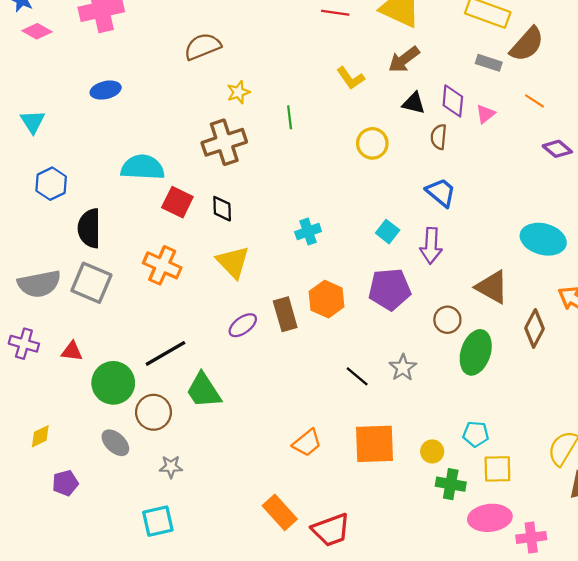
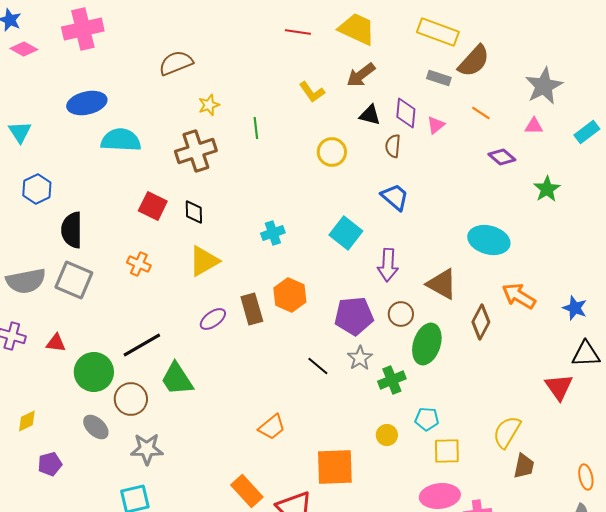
blue ellipse: (106, 90) -> (87, 103), size x1.4
cyan semicircle: (143, 167) -> (121, 140), moved
cyan square: (388, 232) -> (346, 233), size x1.5
purple arrow: (431, 246) -> (388, 265), moved
yellow triangle: (233, 262) -> (204, 261), turned 44
orange cross: (162, 265) -> (139, 264), size x0.7
purple pentagon: (390, 289) -> (354, 316), moved
orange square: (374, 444) -> (335, 467), moved
gray star: (171, 467) -> (147, 449), size x1.5
green cross: (451, 484) -> (392, 380), moved, turned -32

